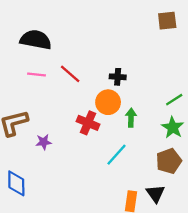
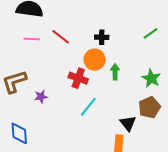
green line: (174, 100) -> (151, 33), moved
cyan line: (117, 155) -> (88, 107), moved
black triangle: (156, 193) -> (128, 123), moved

